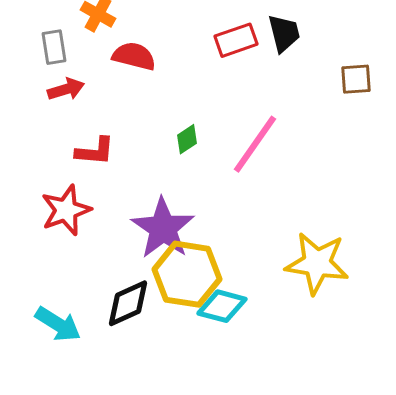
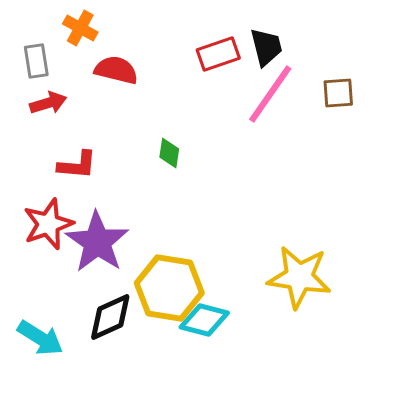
green diamond: (187, 139) -> (169, 153), turned -48
pink line: (255, 144) -> (270, 94), moved
purple star: (163, 228) -> (97, 242), moved

